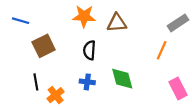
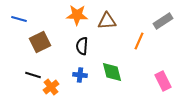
orange line: (162, 50) -> (139, 41), moved
black line: (36, 82) -> (33, 75), turned -63

